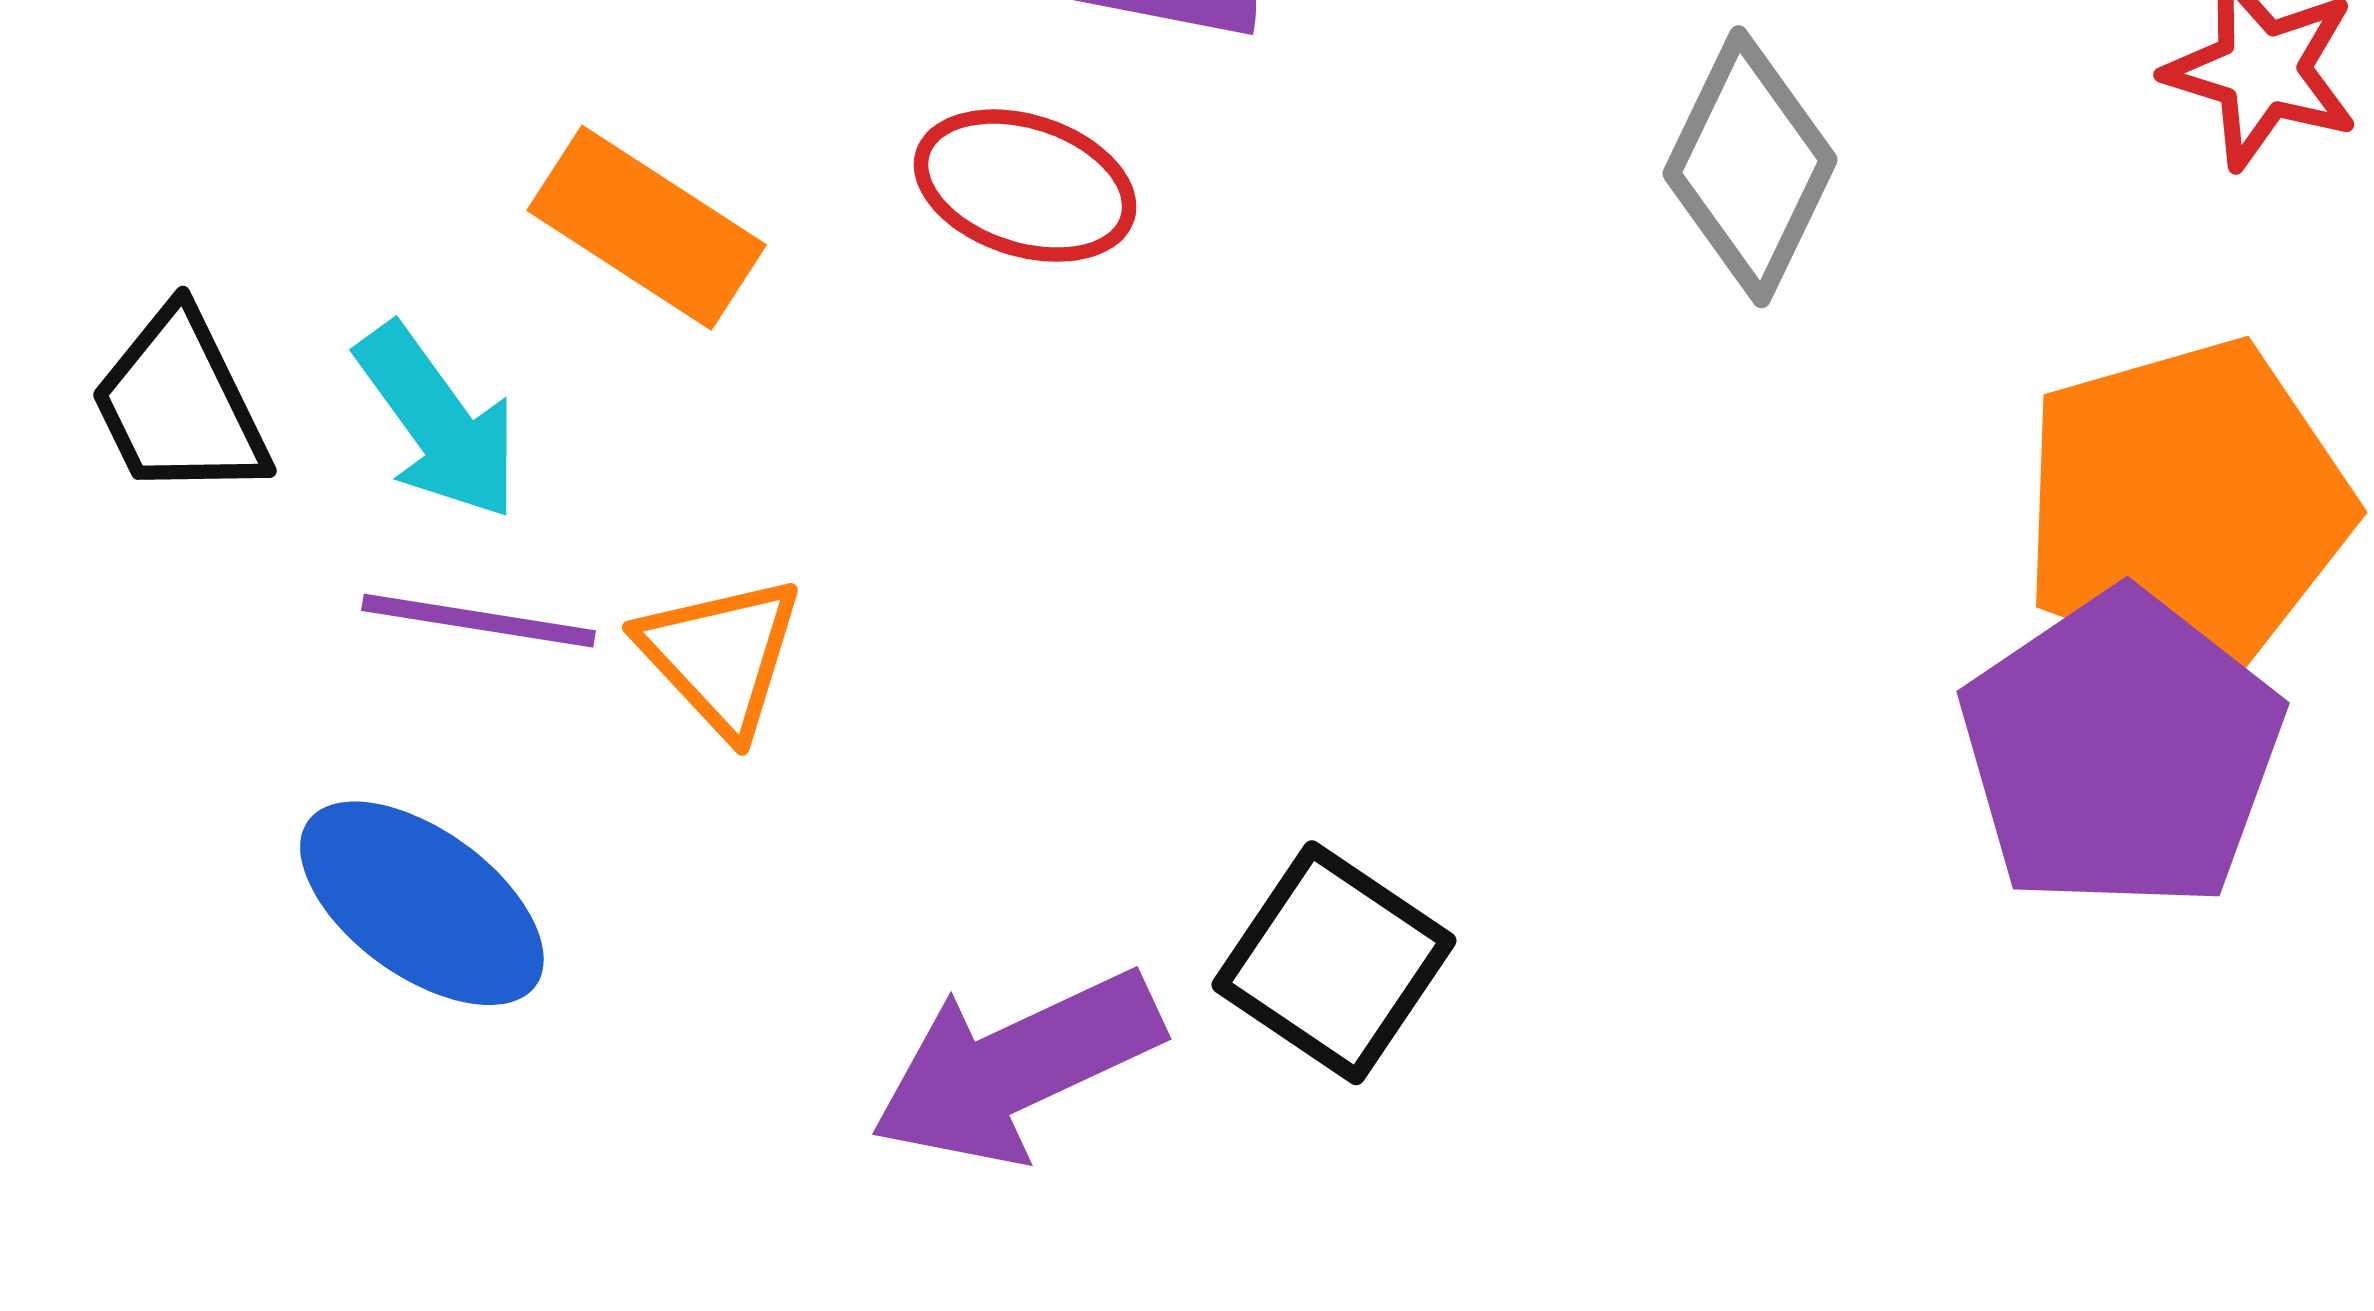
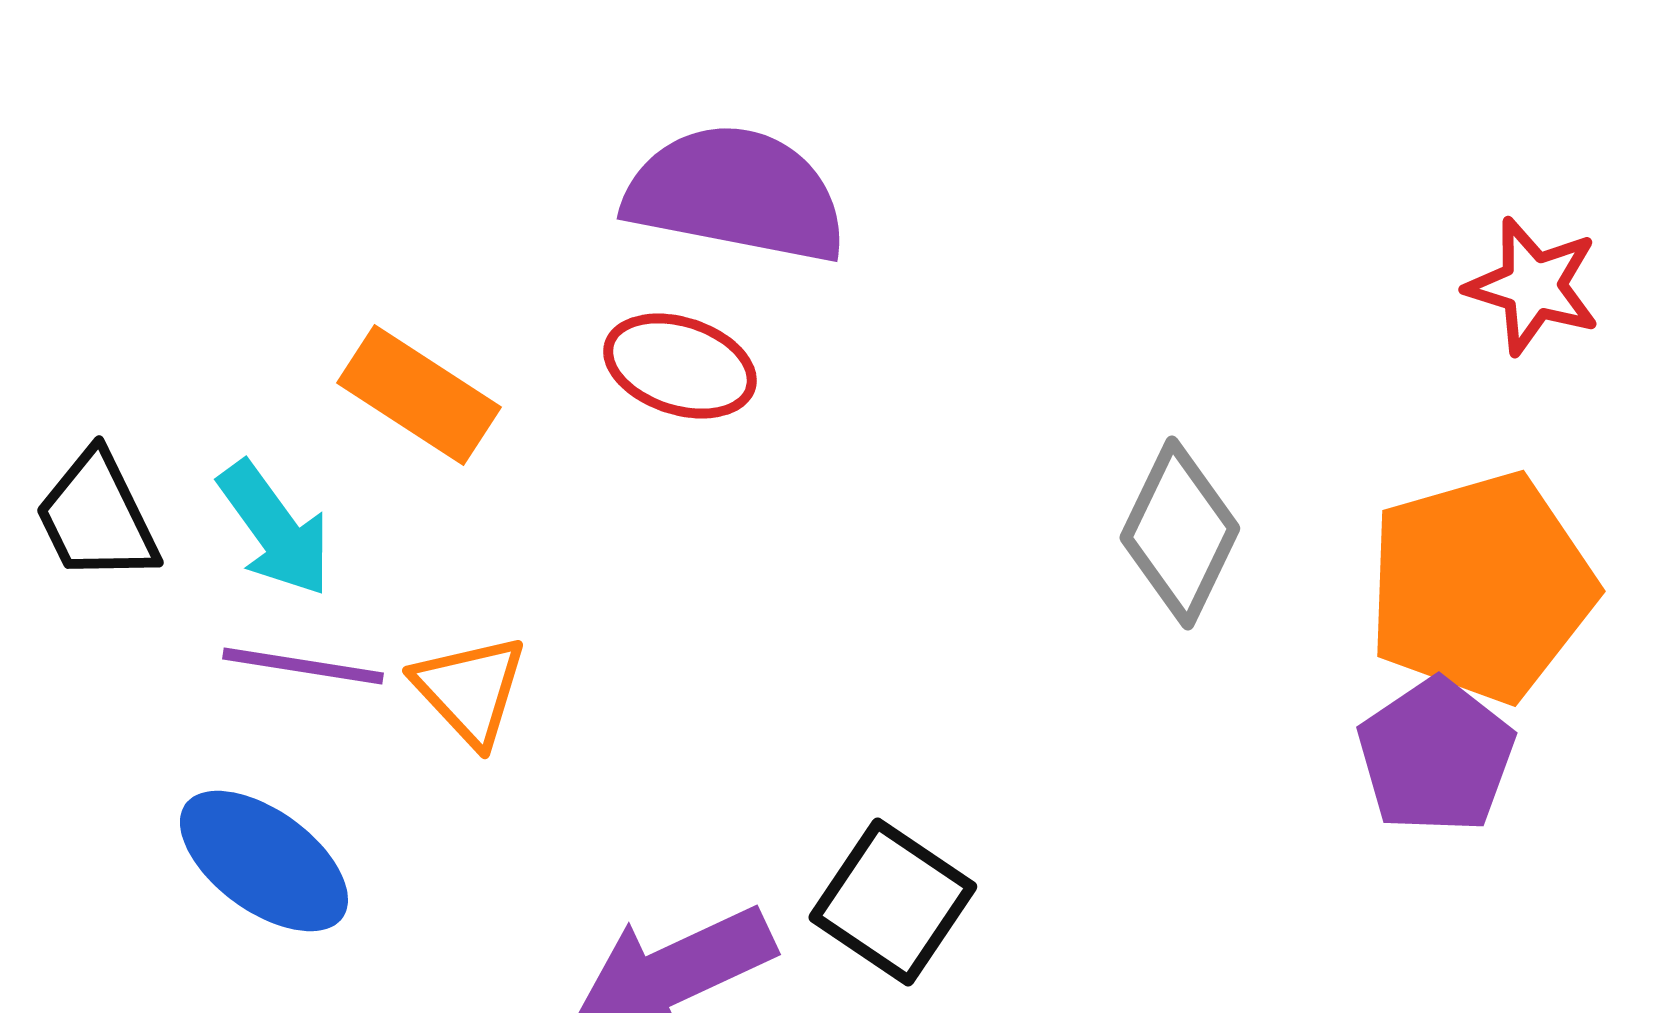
gray diamond: (1750, 167) -> (1180, 533), moved
purple pentagon: (2121, 751) -> (1436, 756), size x0.7

